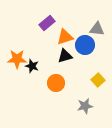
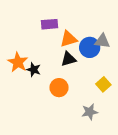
purple rectangle: (47, 23) -> (49, 24), turned 35
gray triangle: (97, 29) -> (102, 41), moved
orange star: (17, 59) -> (18, 62), turned 30

